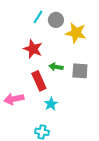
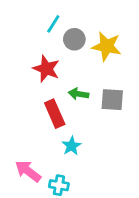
gray circle: (56, 20) -> (74, 39), moved
pink arrow: (14, 99) -> (28, 171), moved, turned 48

